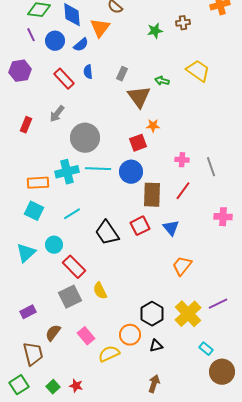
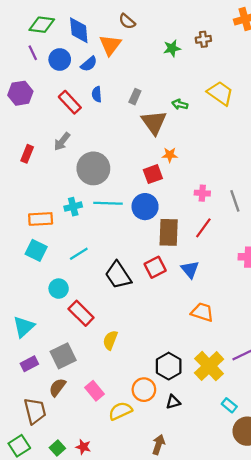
cyan cross: (67, 172) -> (73, 207), size x0.7
cyan triangle: (26, 253) -> (24, 327), moved
orange trapezoid: (182, 266) -> (202, 312), turned 70
yellow semicircle: (100, 291) -> (110, 340), turned 48
gray square: (70, 297) -> (63, 356), moved
brown arrow: (154, 384) -> (158, 445), moved

